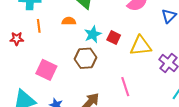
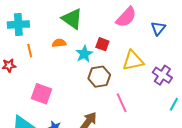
red square: (114, 38) -> (102, 44), moved
brown hexagon: (85, 58) -> (99, 77), moved

